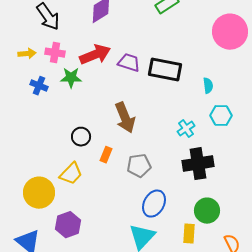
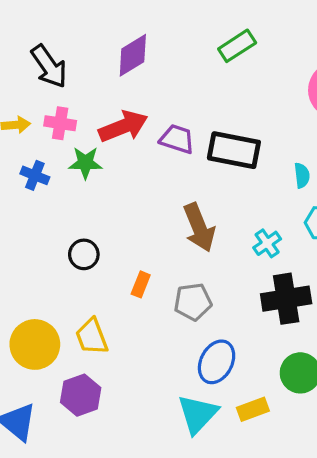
brown arrow: (125, 118) -> (199, 228), moved
black circle: (81, 137) -> (84, 254), moved
yellow trapezoid: (71, 174) -> (92, 337), moved, turned 115
yellow rectangle: (189, 234) -> (253, 409), moved, turned 66

